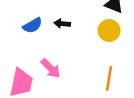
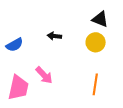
blue semicircle: (33, 25) -> (15, 45), moved

